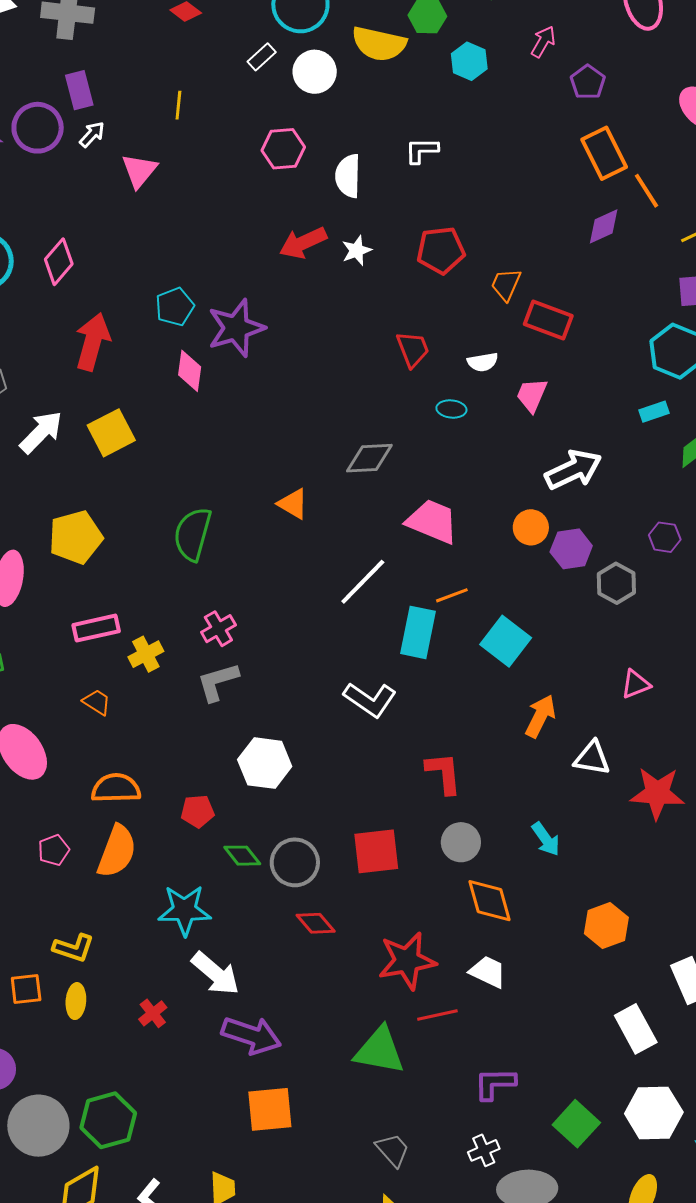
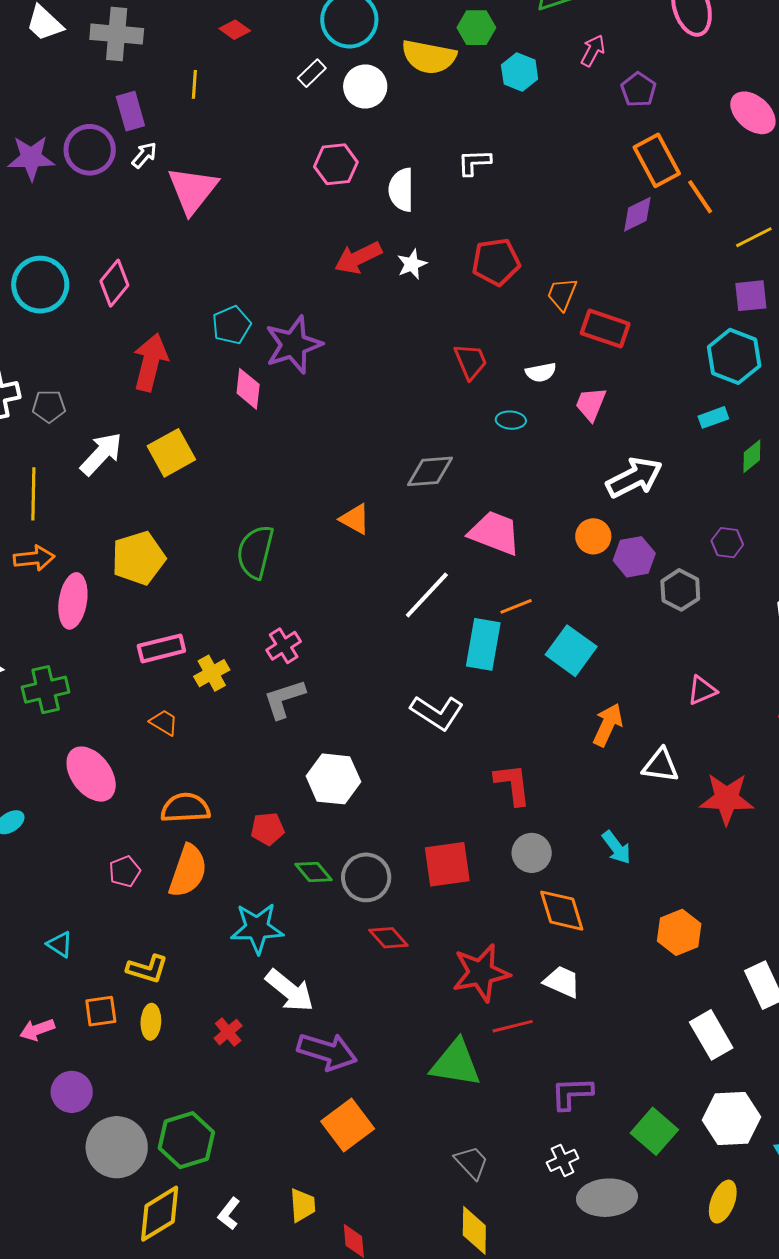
yellow line: (178, 105) -> (194, 84), moved
pink triangle: (139, 171) -> (193, 190), size x1.4
purple diamond: (604, 226) -> (637, 214), moved
orange square: (270, 1109) -> (348, 1125), turned -30

